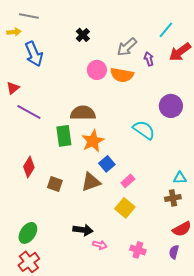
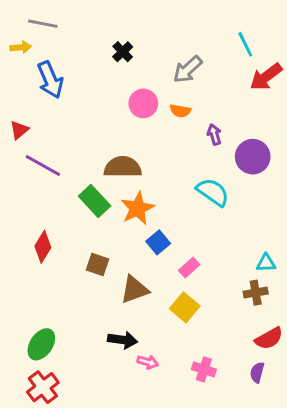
cyan line: (166, 30) -> (245, 44), turned -66
purple arrow: (149, 59) -> (214, 134), moved
orange semicircle: (122, 75) -> (180, 111), size x0.6
green rectangle: (64, 136) -> (95, 201), turned -35
brown triangle: (91, 182) -> (134, 290), moved
brown square: (55, 184) -> (98, 265), moved

